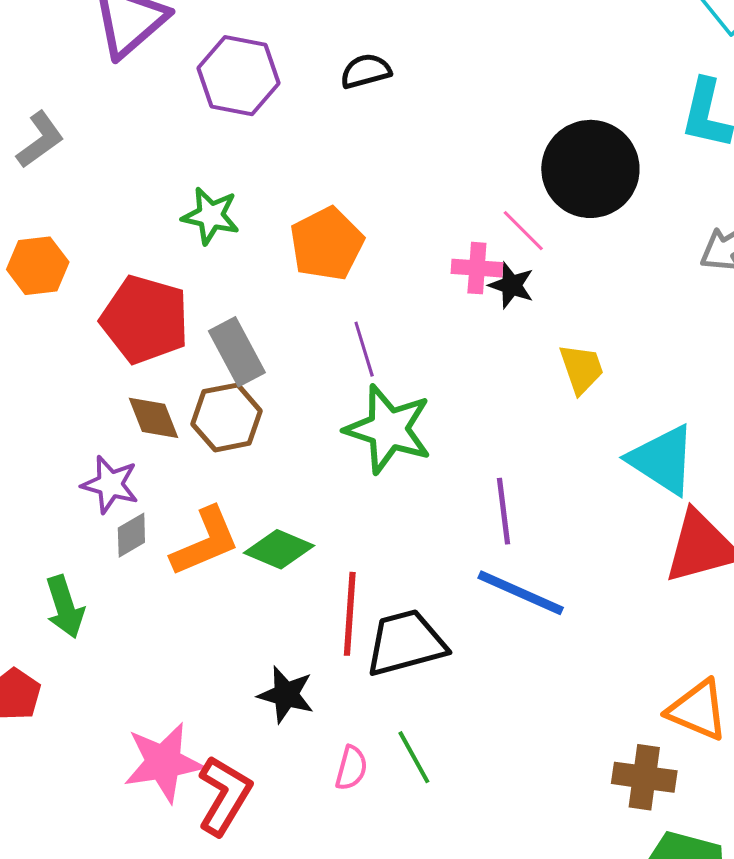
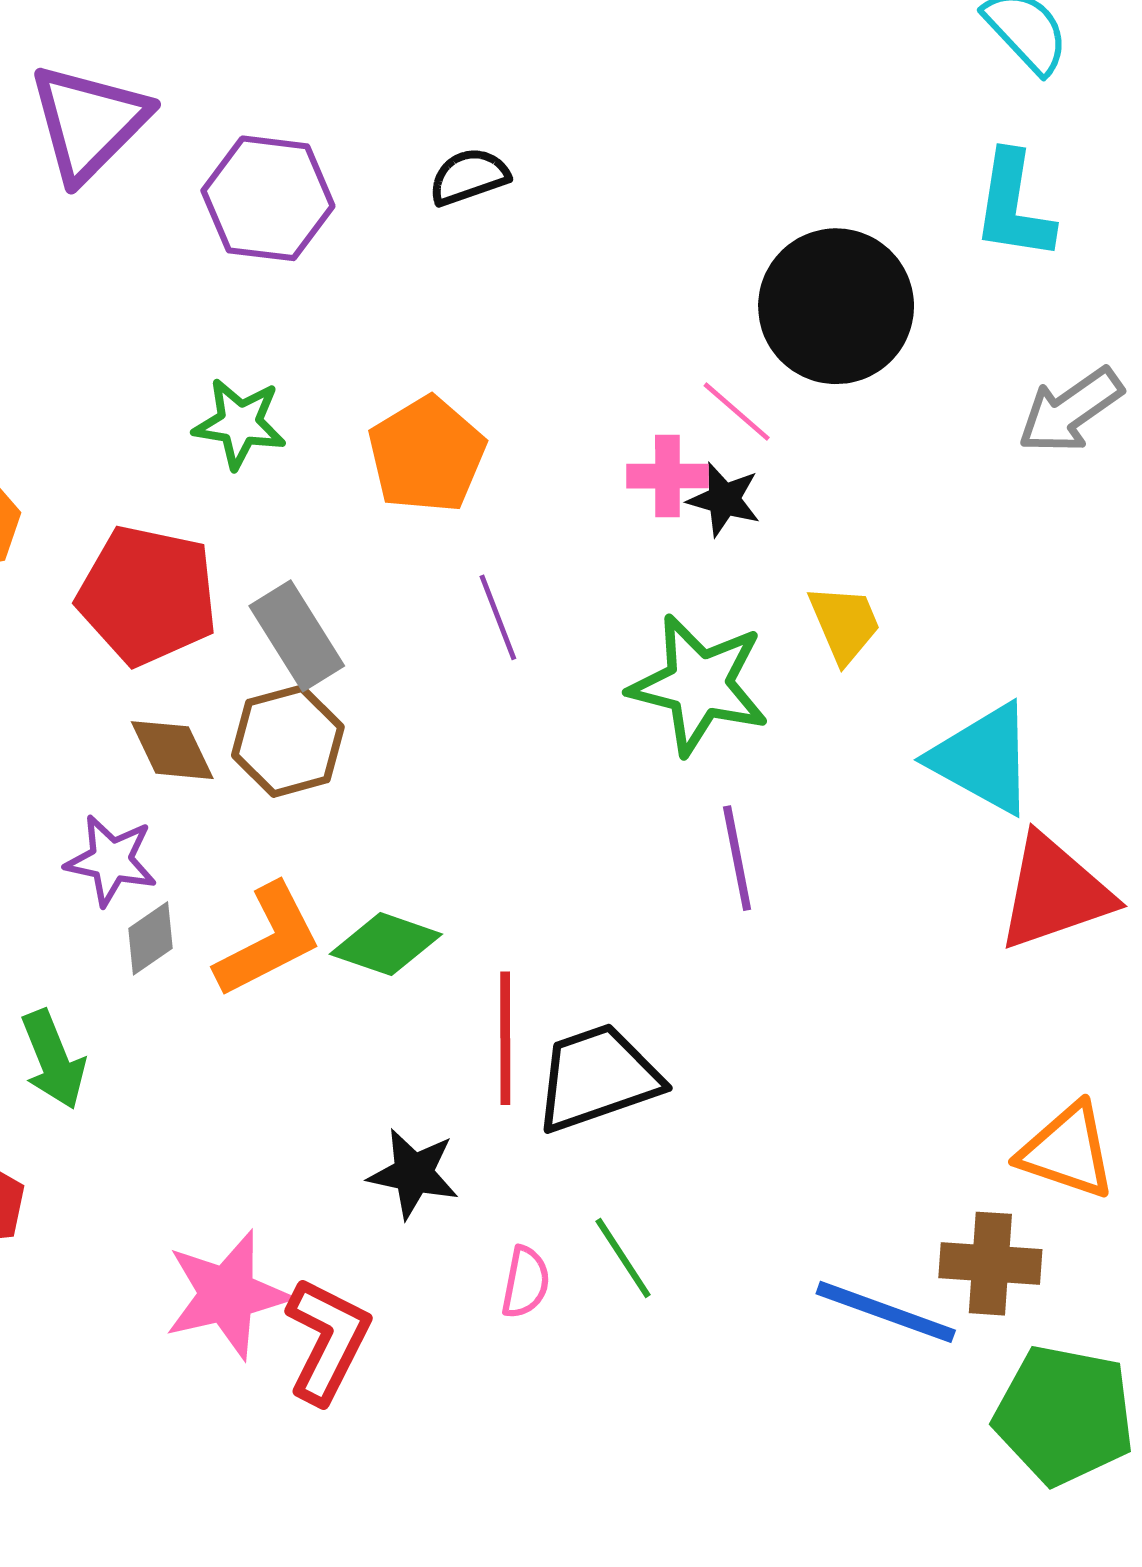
green star: (388, 429) -> (699, 685), moved
blue line: (521, 593) -> (886, 1312), moved

